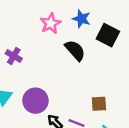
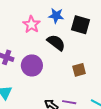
purple circle: (35, 101) -> (32, 65), moved
brown square: (99, 104) -> (79, 70), moved

